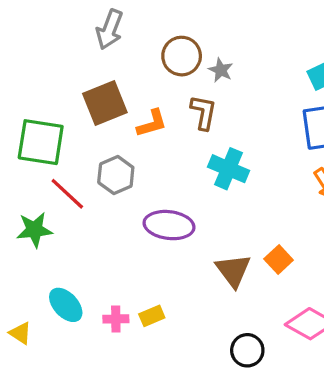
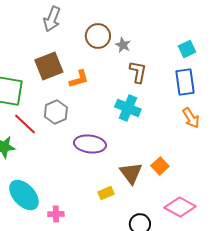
brown L-shape: (203, 112) -> (138, 72), moved
cyan ellipse: (66, 305) -> (24, 195), size x1.4
yellow rectangle: (152, 316) -> (106, 193), moved
pink cross: (116, 319) -> (56, 214), moved

